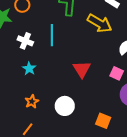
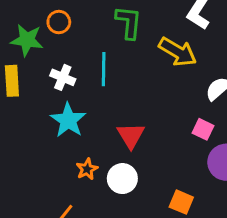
cyan star: (29, 69) -> (68, 120), size x1.6
red triangle: (82, 69) -> (131, 136), moved
orange star: (32, 101) -> (87, 169), moved

